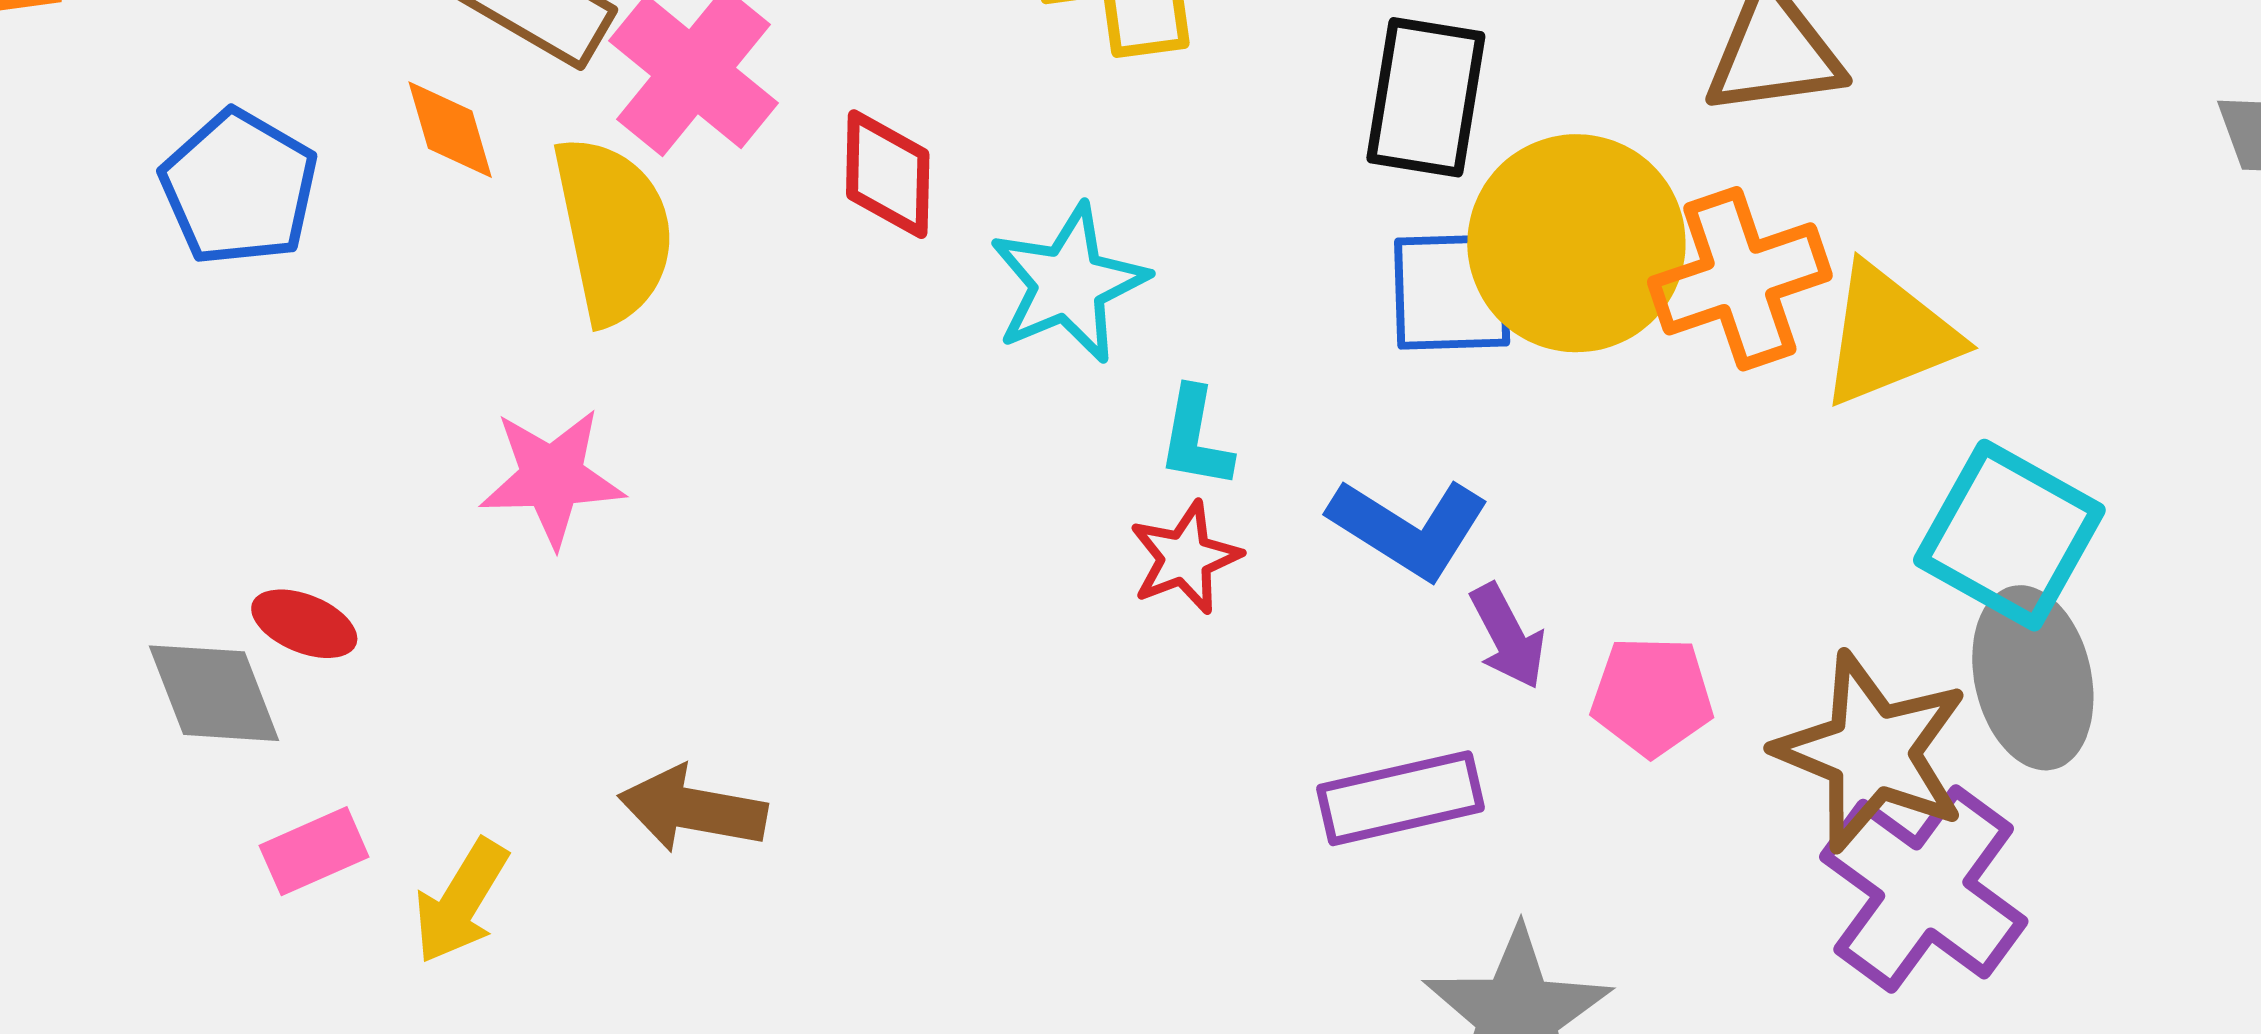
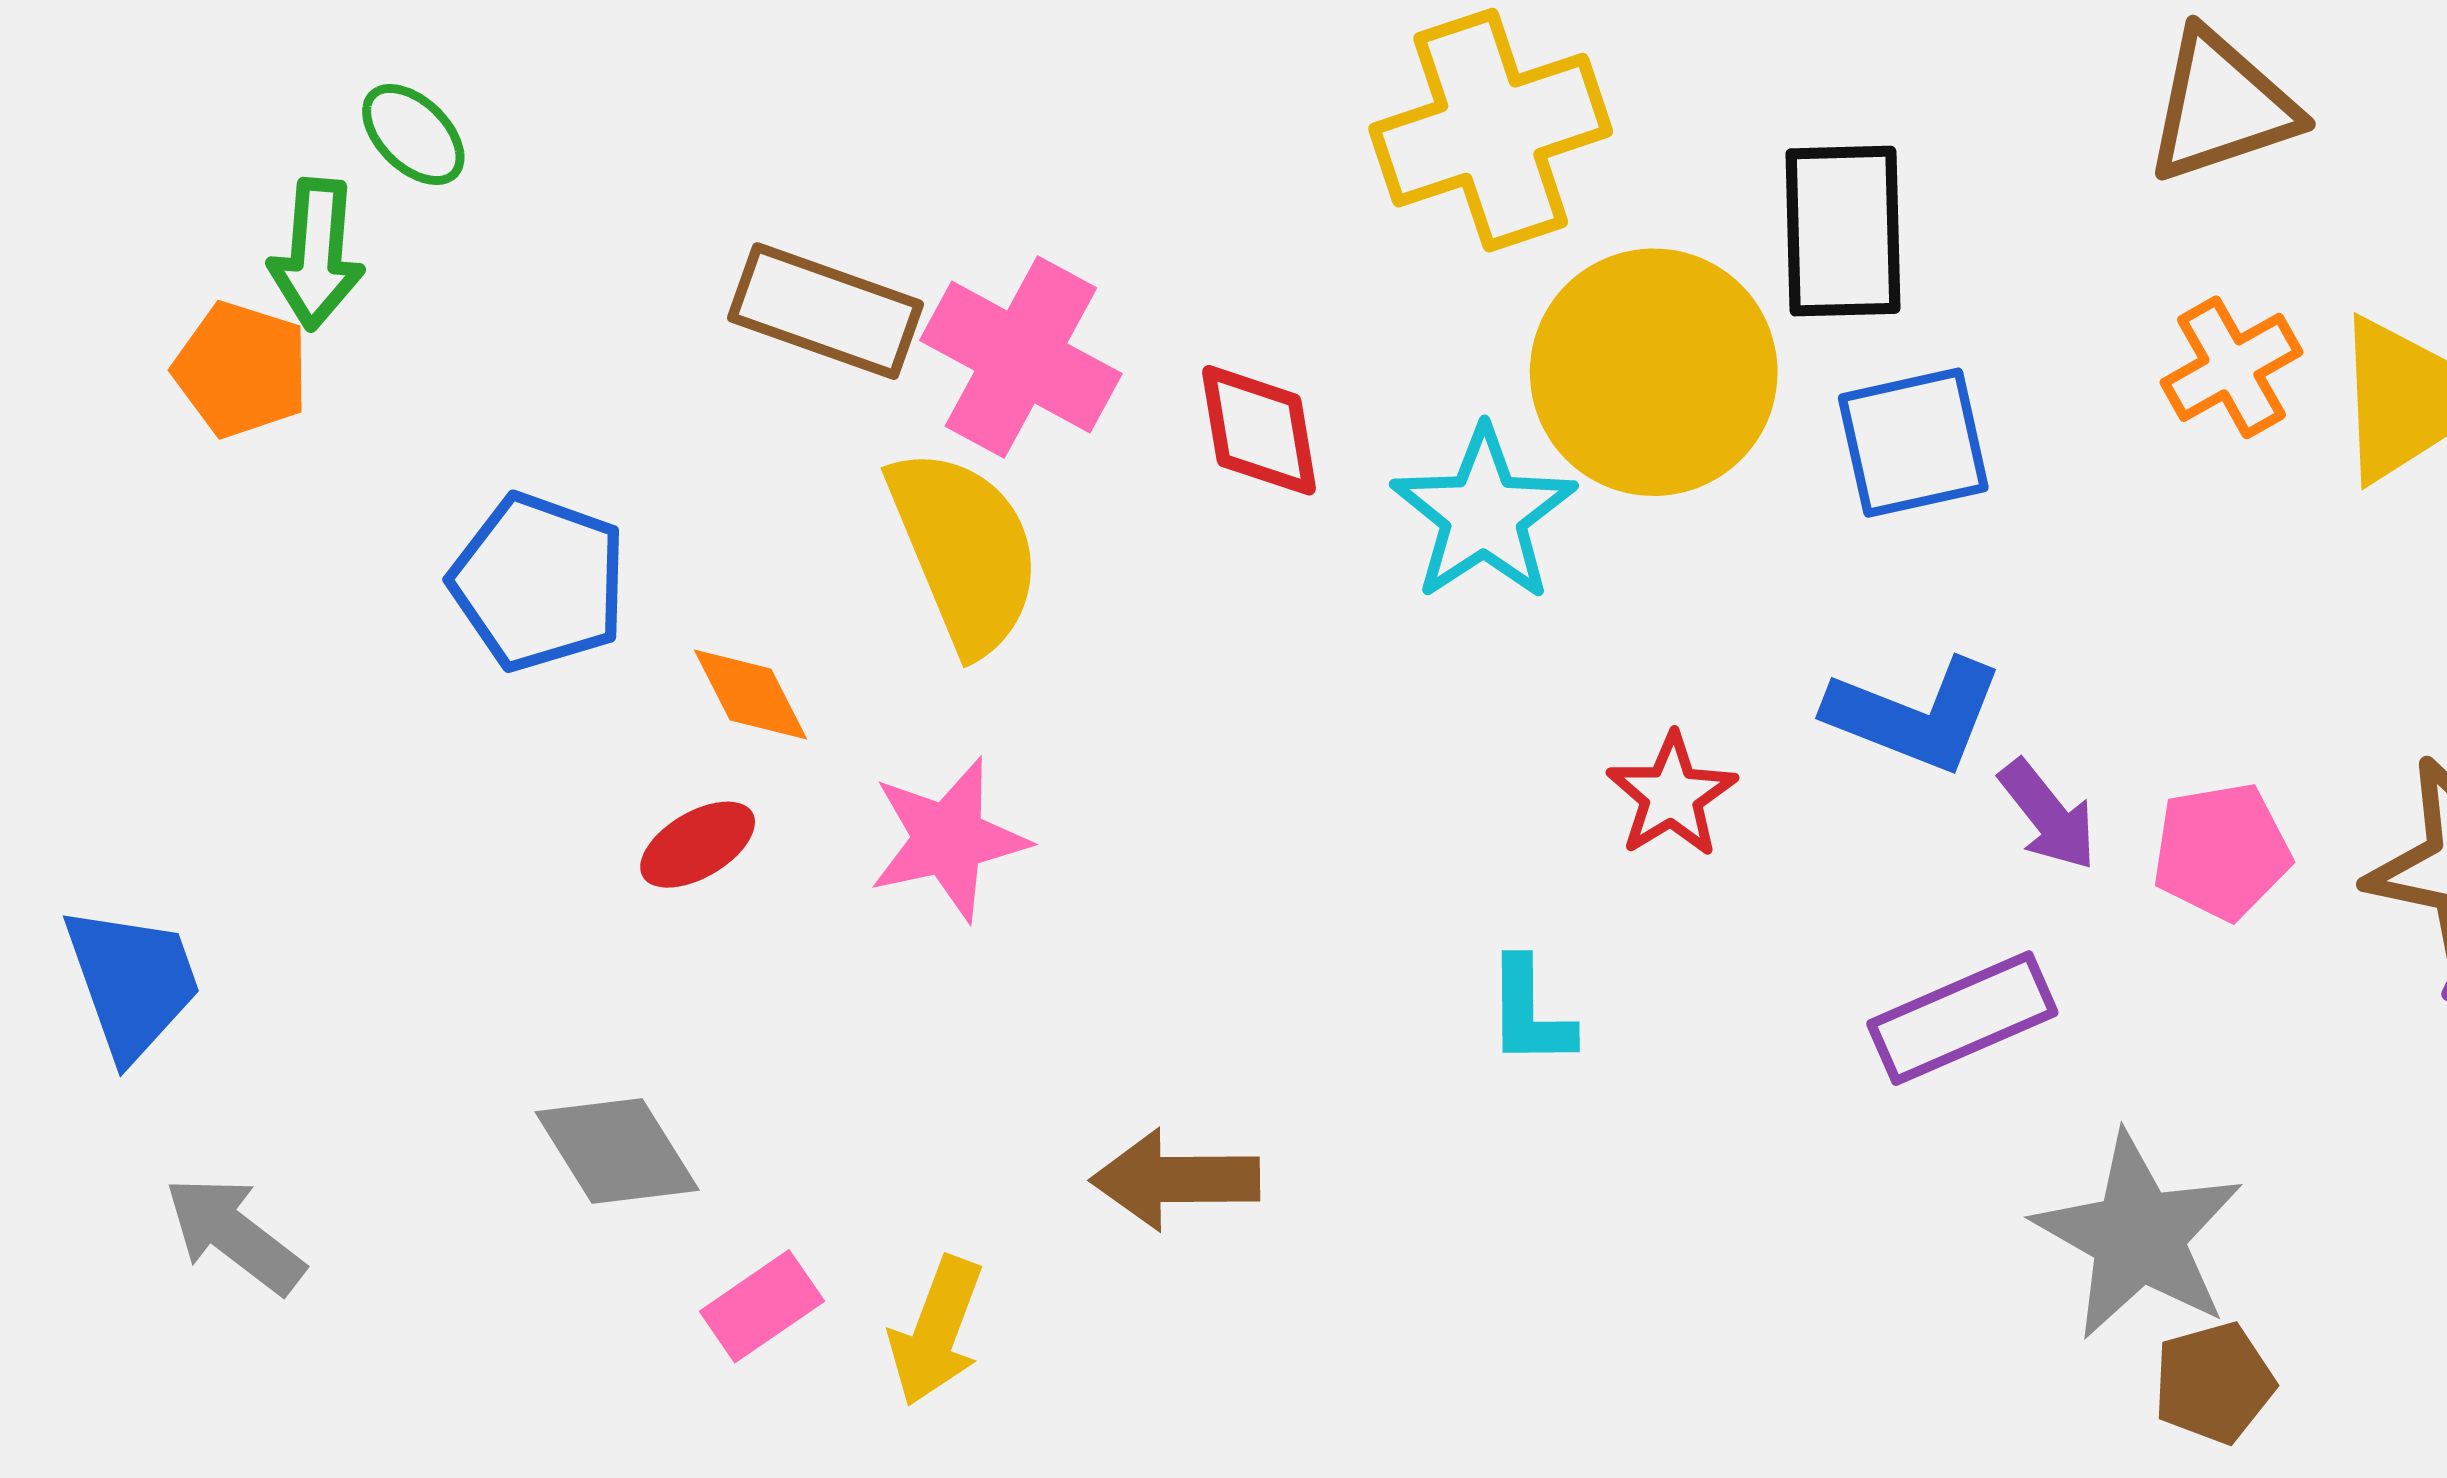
orange diamond: (450, 130) -> (750, 695), moved
yellow circle: (1576, 243) -> (1654, 372), moved
orange cross: (1740, 279) -> (2231, 367), size x0.7
cyan L-shape: (1195, 438) -> (1530, 1012), moved
red ellipse: (304, 624) -> (698, 845), moved, turned -42

